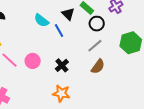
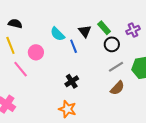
gray line: (95, 46) -> (116, 67), moved
pink circle: (33, 61) -> (36, 52), moved
brown semicircle: (98, 67) -> (117, 88), moved

